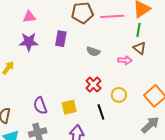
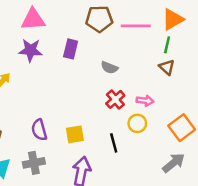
pink triangle: (29, 17) -> (33, 19), size x1.5
pink arrow: (125, 60) -> (145, 101), moved
red cross: (93, 85) -> (115, 99), moved

